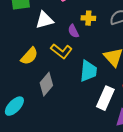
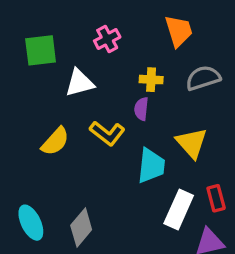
purple semicircle: (73, 31) -> (141, 109), moved, turned 32
gray diamond: (46, 84) -> (81, 227), moved
cyan ellipse: (14, 106) -> (31, 223), turned -70

